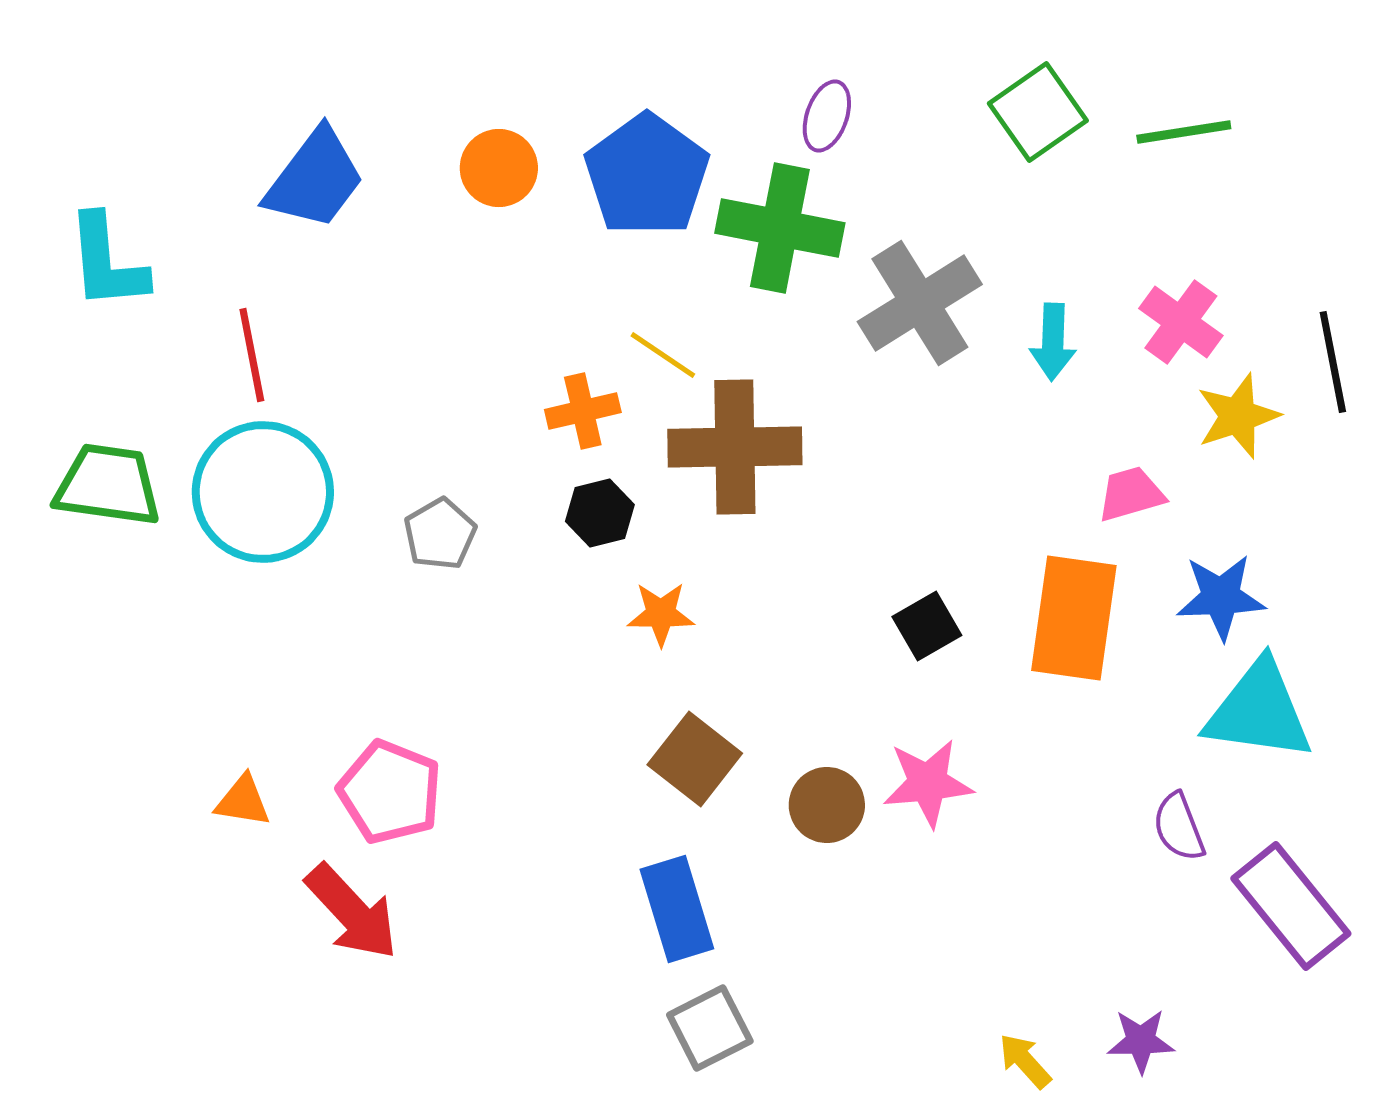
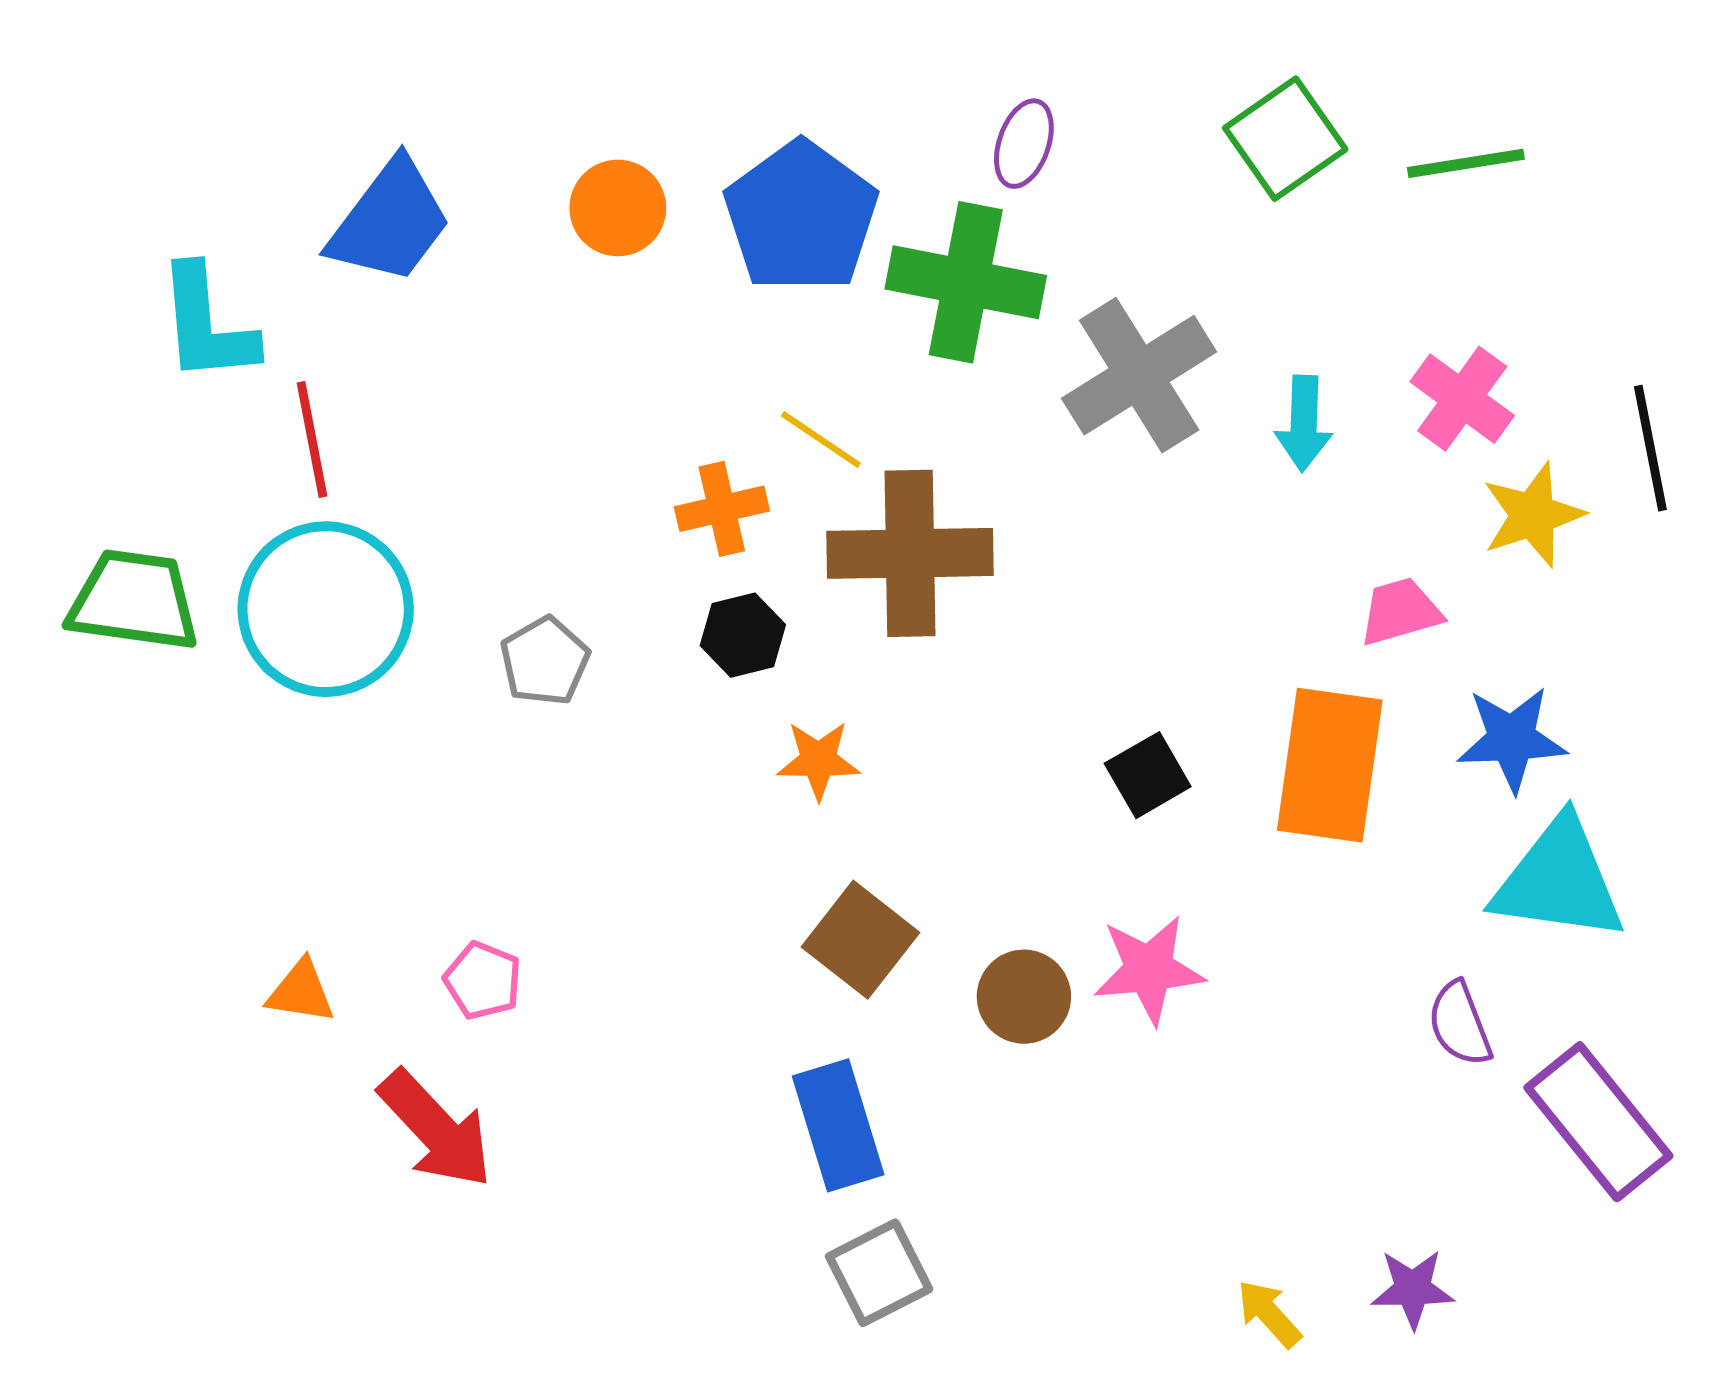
cyan L-shape: (107, 262) -> (207, 324), moved
pink pentagon: (390, 792) -> (483, 981), size x0.6

